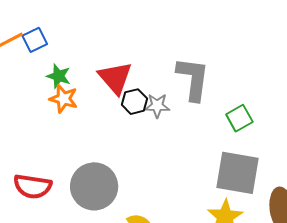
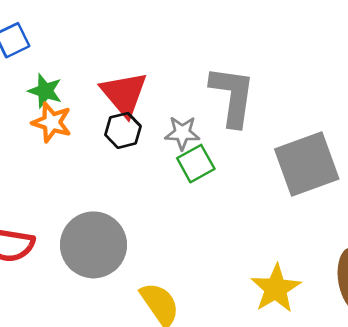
black hexagon: (134, 102) -> (123, 130), moved
green square: (239, 118) -> (196, 164), moved
gray square: (238, 173) -> (307, 164), moved, turned -30

